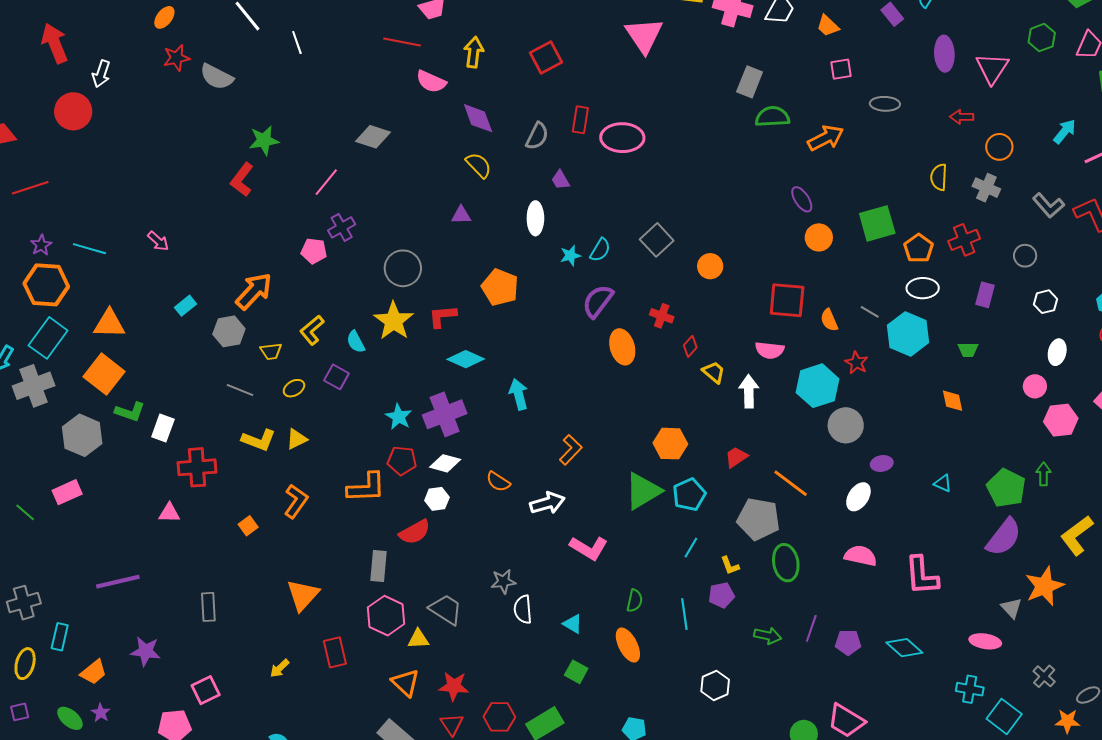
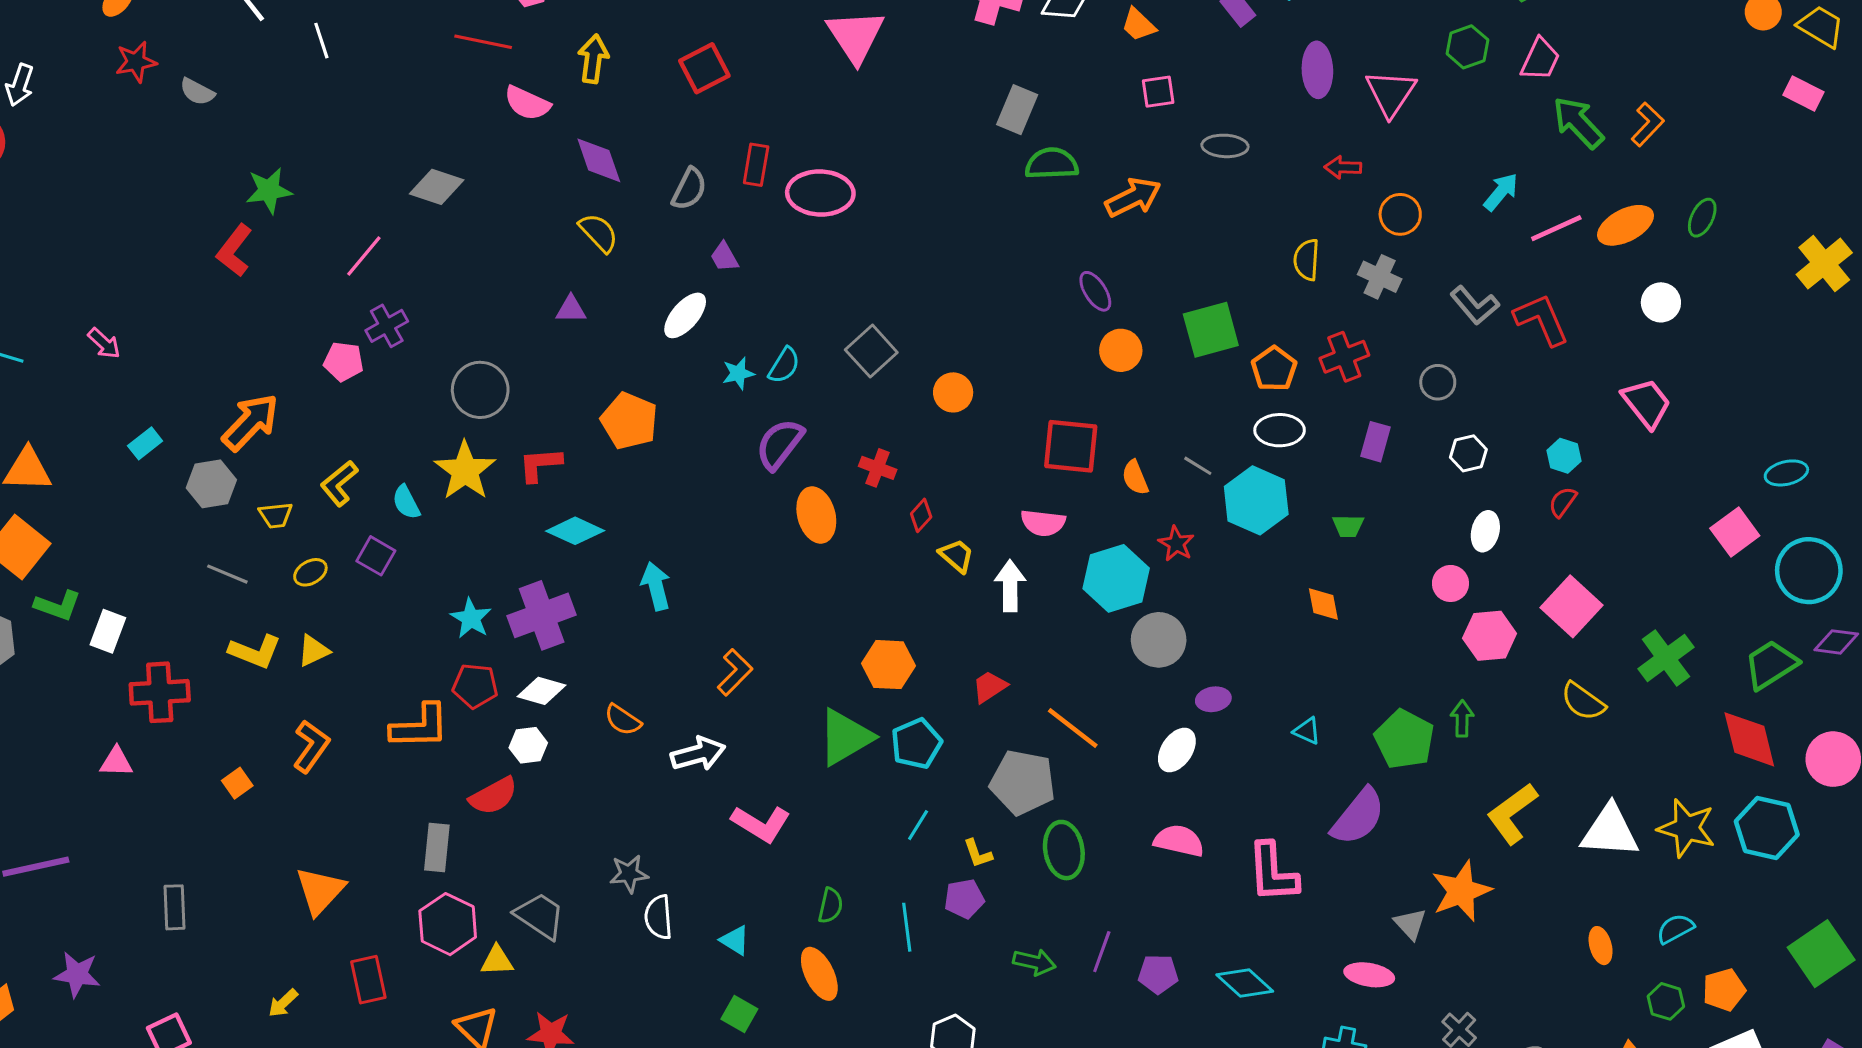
gray semicircle: (217, 77) -> (197, 92), size x0.7
white ellipse: (535, 218) -> (685, 315), turned 40
purple semicircle: (1004, 537) -> (1358, 817), moved

